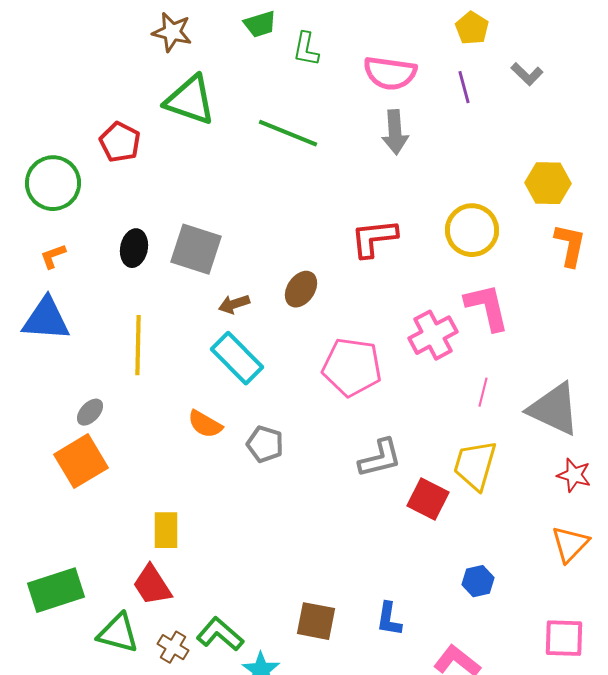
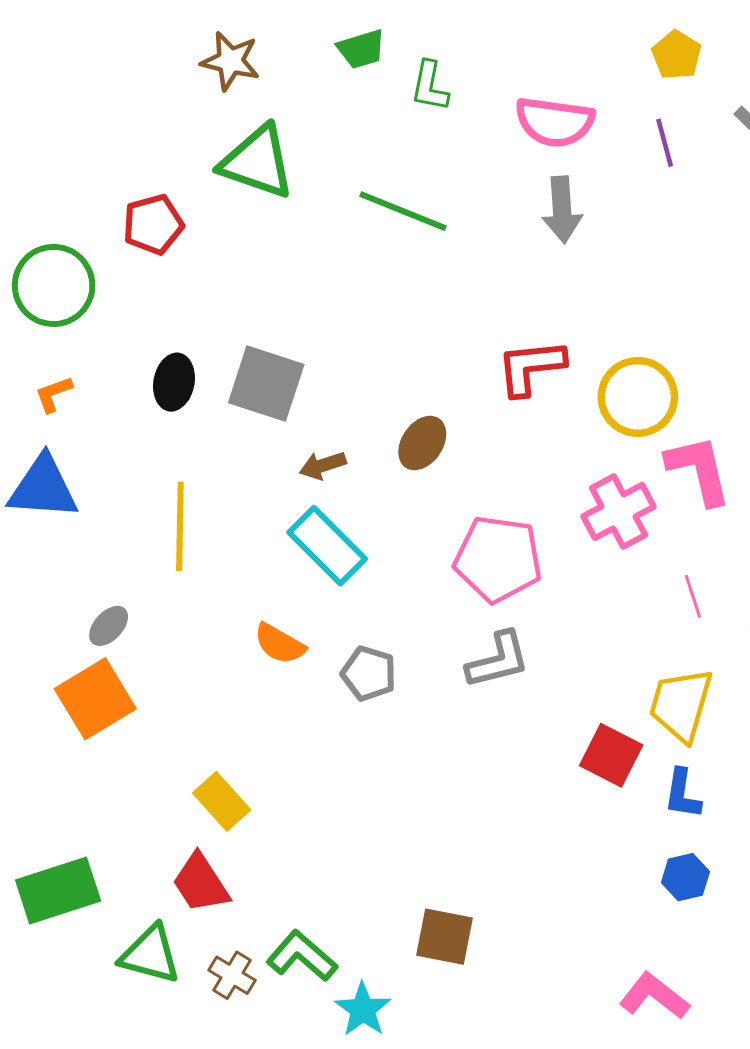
red pentagon: (120, 142) -> (153, 224), turned 30
yellow circle: (472, 230) -> (638, 397), moved
pink line: (483, 392) -> (693, 596), turned -32
gray L-shape: (380, 458) -> (498, 660), moved
yellow rectangle: (166, 530) -> (222, 801), turned -42
blue L-shape: (389, 619) -> (682, 794), moved

